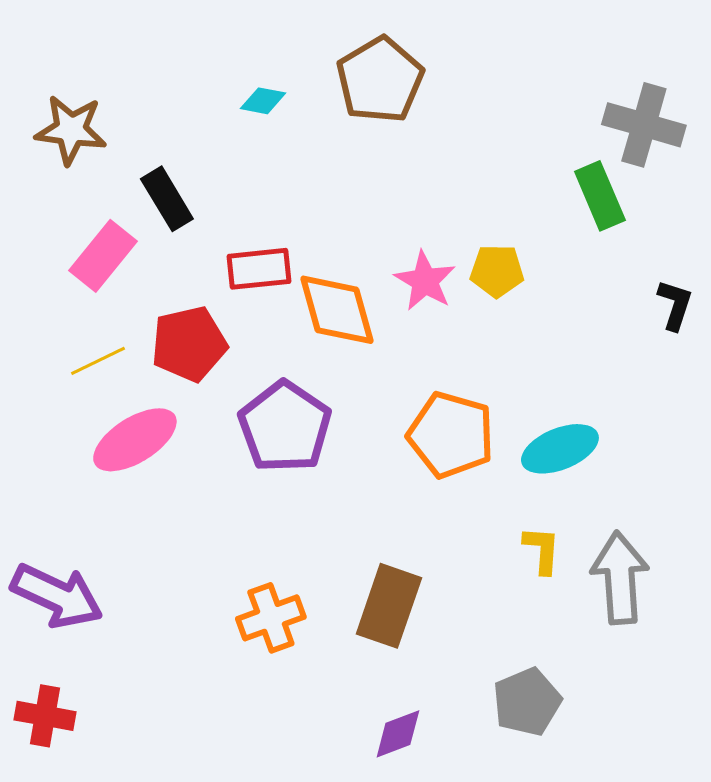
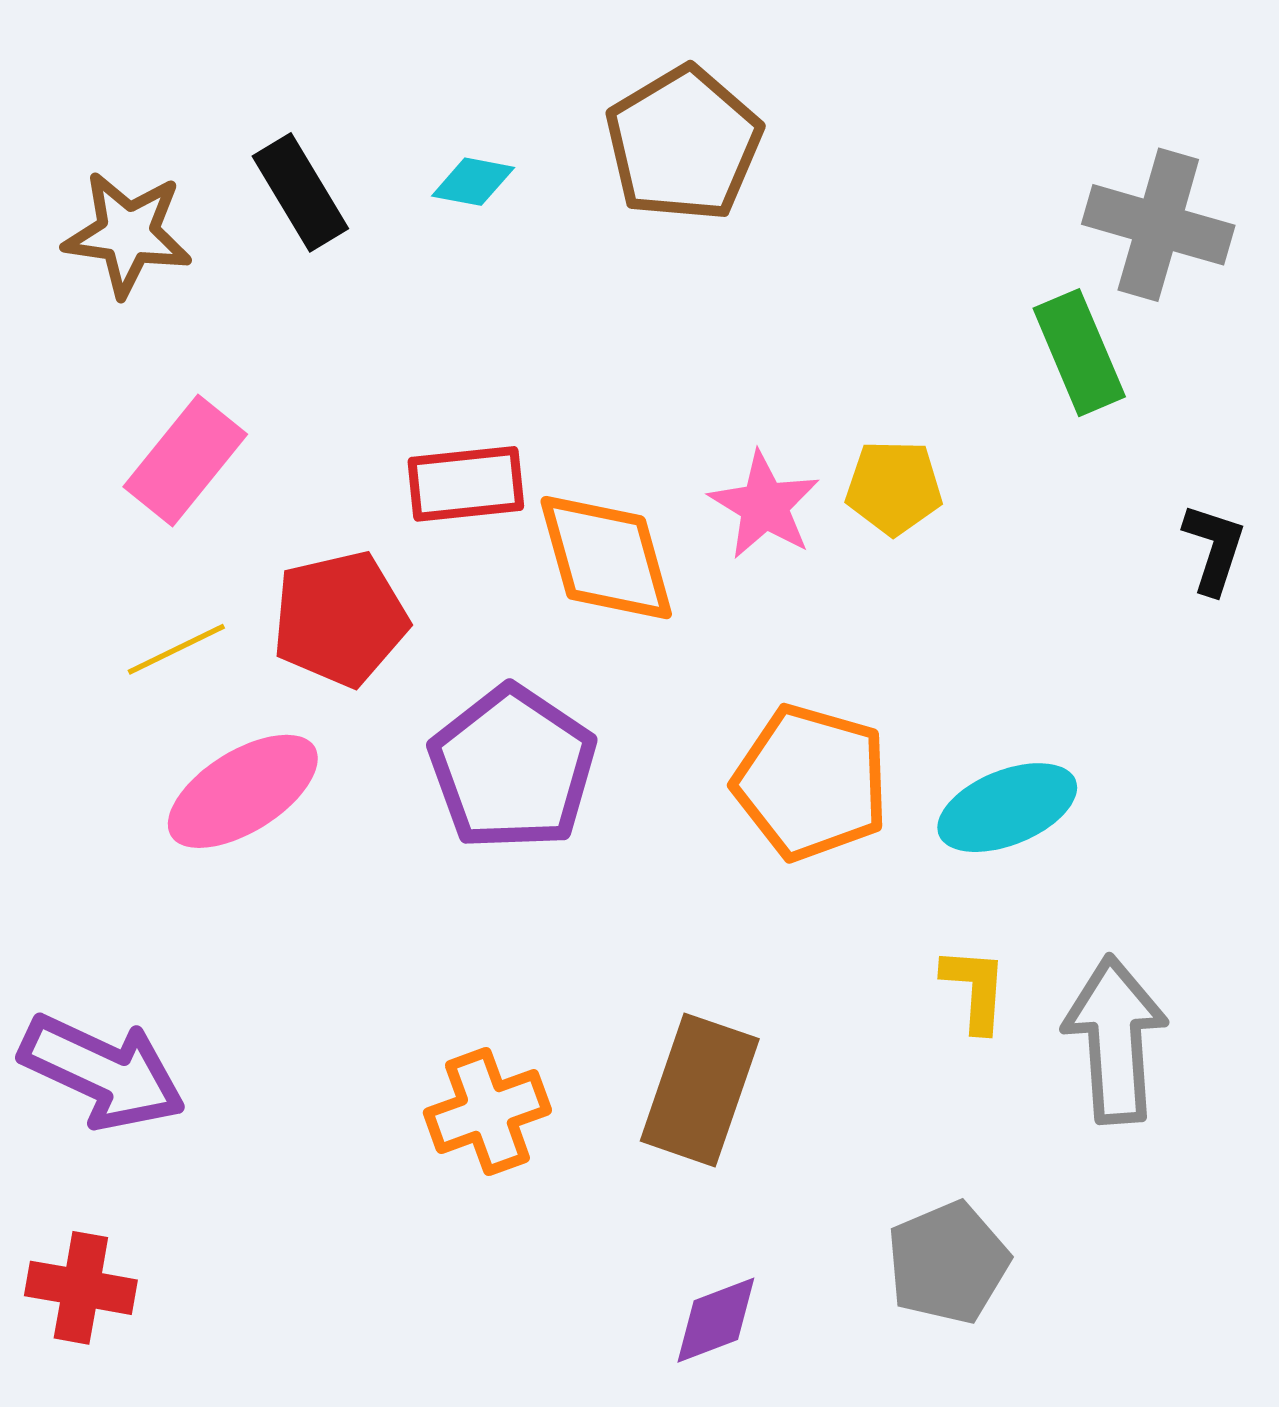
black rectangle: (167, 199) -> (300, 192), moved

